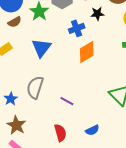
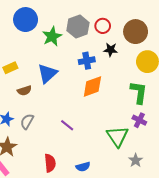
brown semicircle: (15, 22) -> (24, 91), moved
gray semicircle: (35, 87) -> (27, 122), moved, size x0.7
purple line: (67, 101) -> (67, 125), moved

